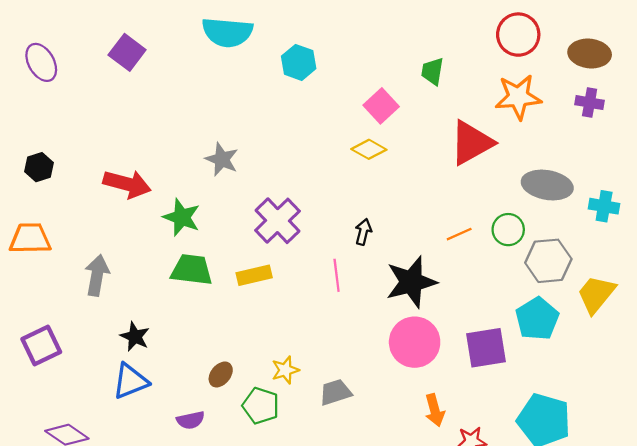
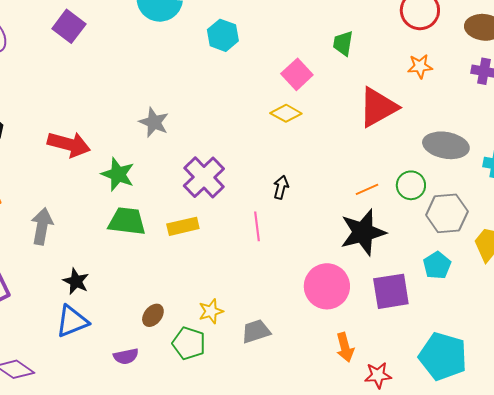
orange star: (518, 97) -> (420, 66), size x0.6
black star: (411, 282) -> (363, 232), moved
cyan pentagon: (537, 319) -> (437, 265), size x0.7

